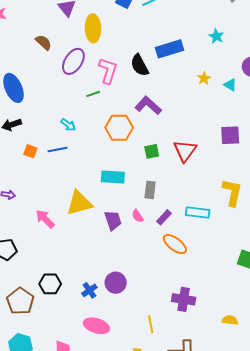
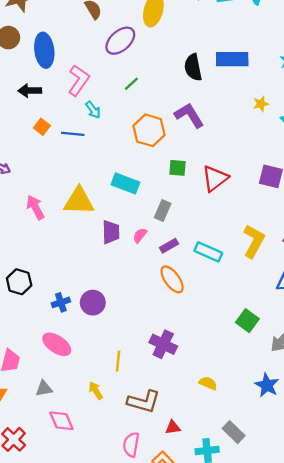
pink L-shape: (108, 71) -> (79, 80), moved
green line: (93, 94) -> (131, 84), turned -40
pink semicircle: (138, 216) -> (140, 235), turned 56

